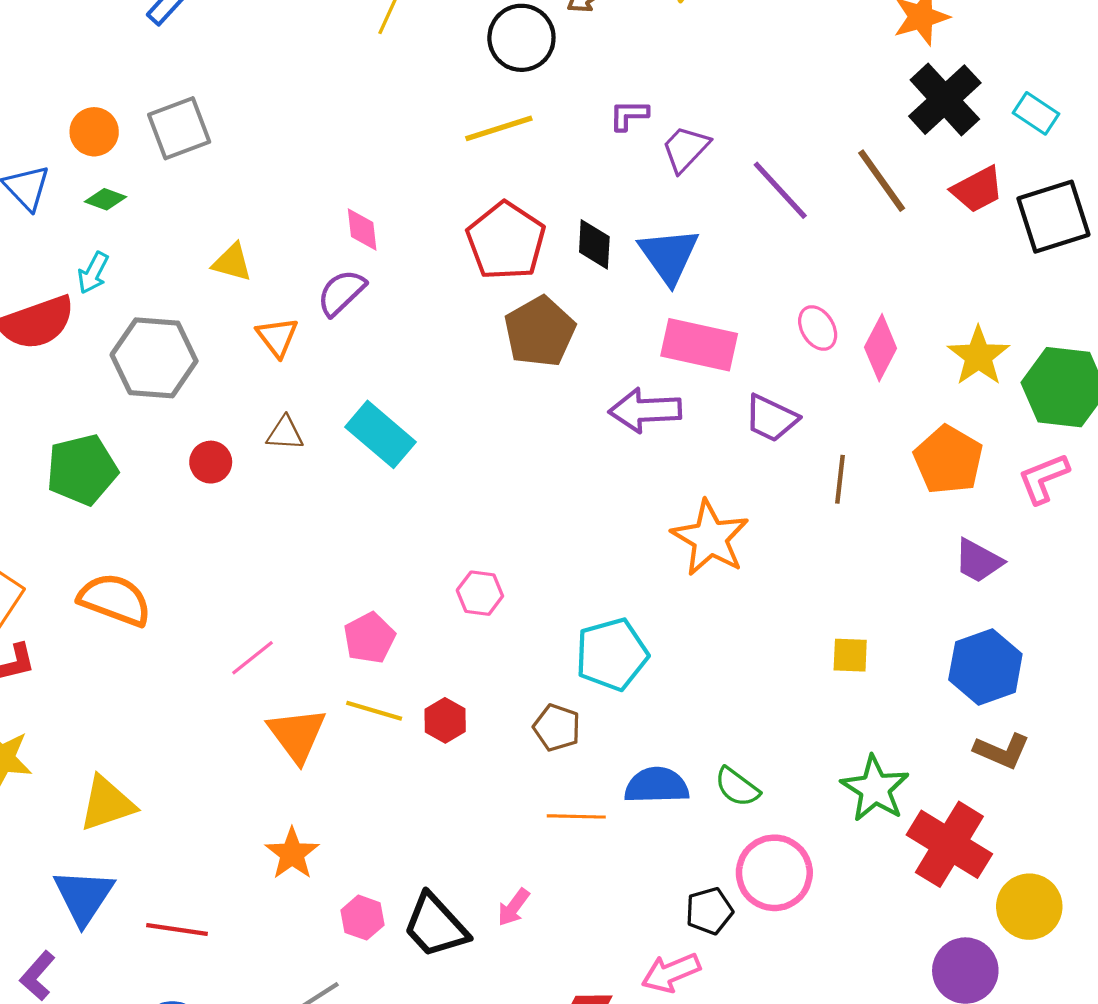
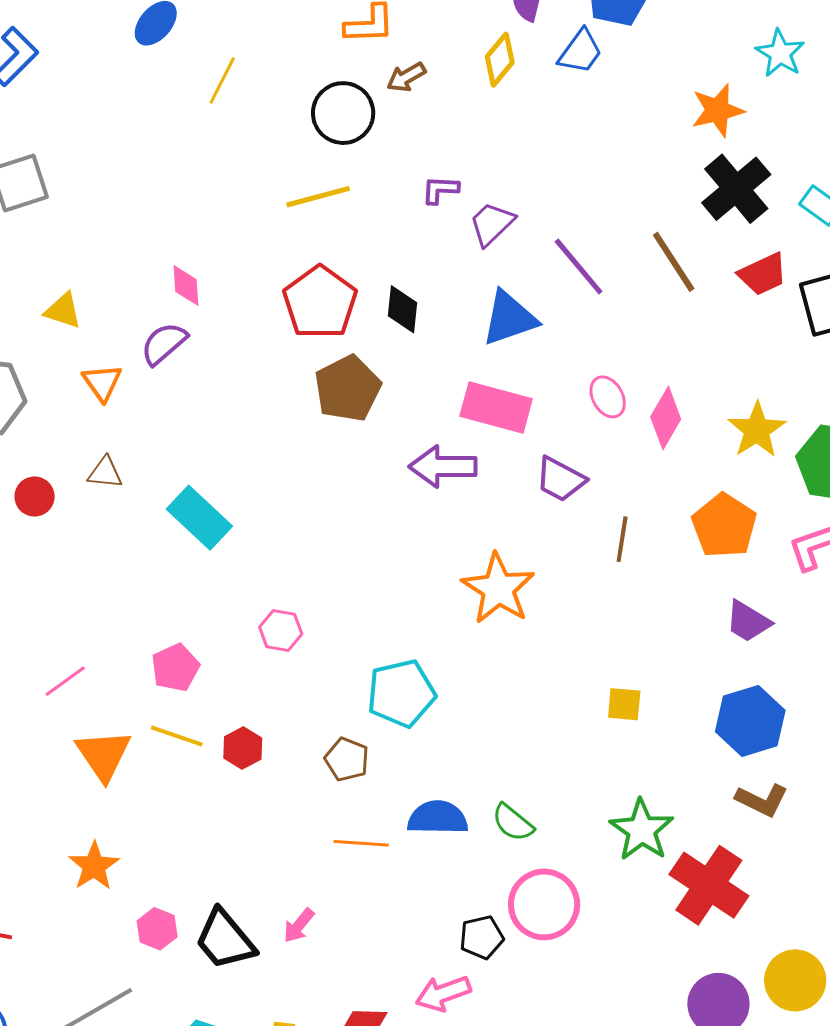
blue triangle: (669, 256) -> (509, 318), moved, turned 44
cyan rectangle: (380, 434) -> (199, 518), moved
yellow circle: (1029, 907) -> (795, 980), moved

